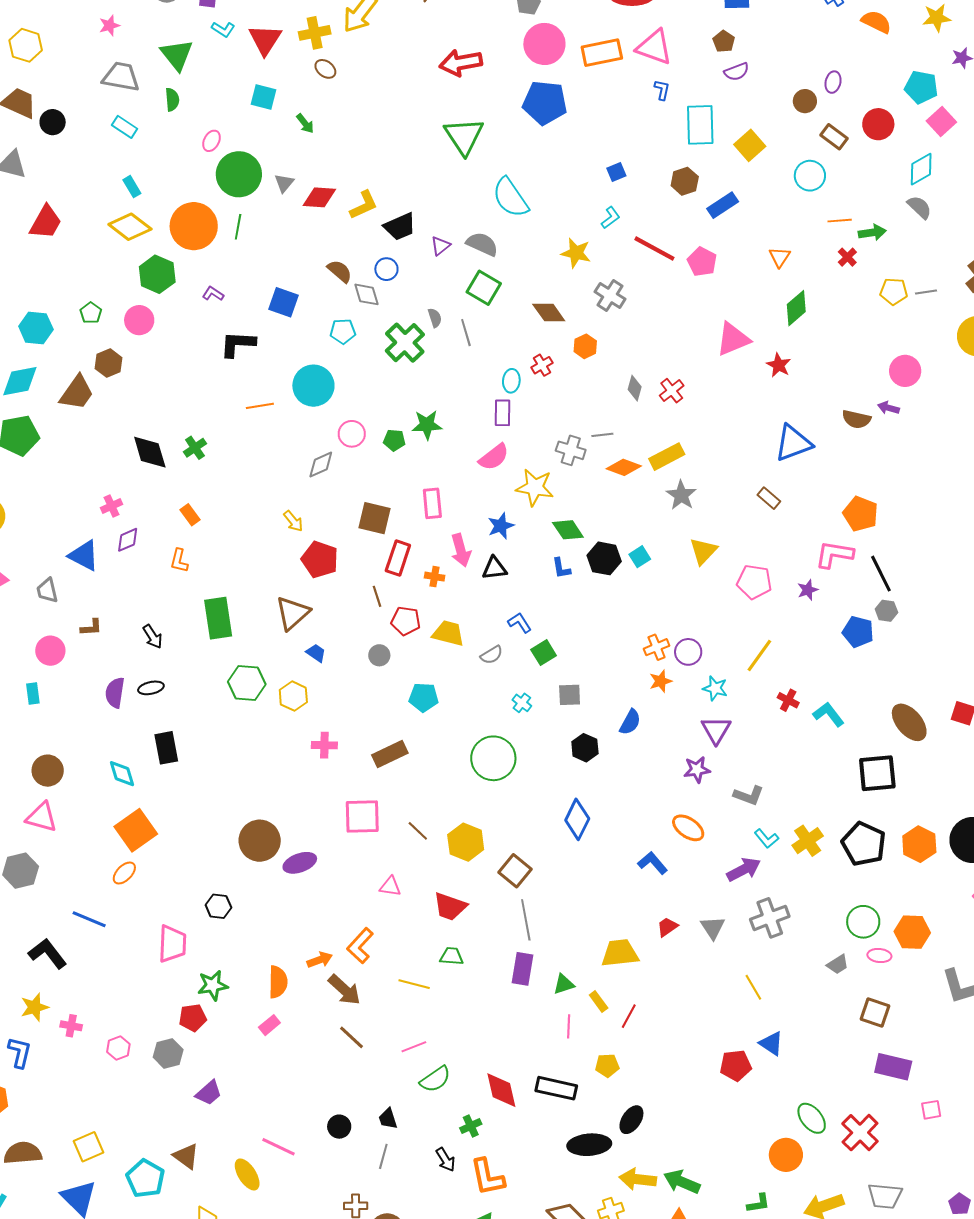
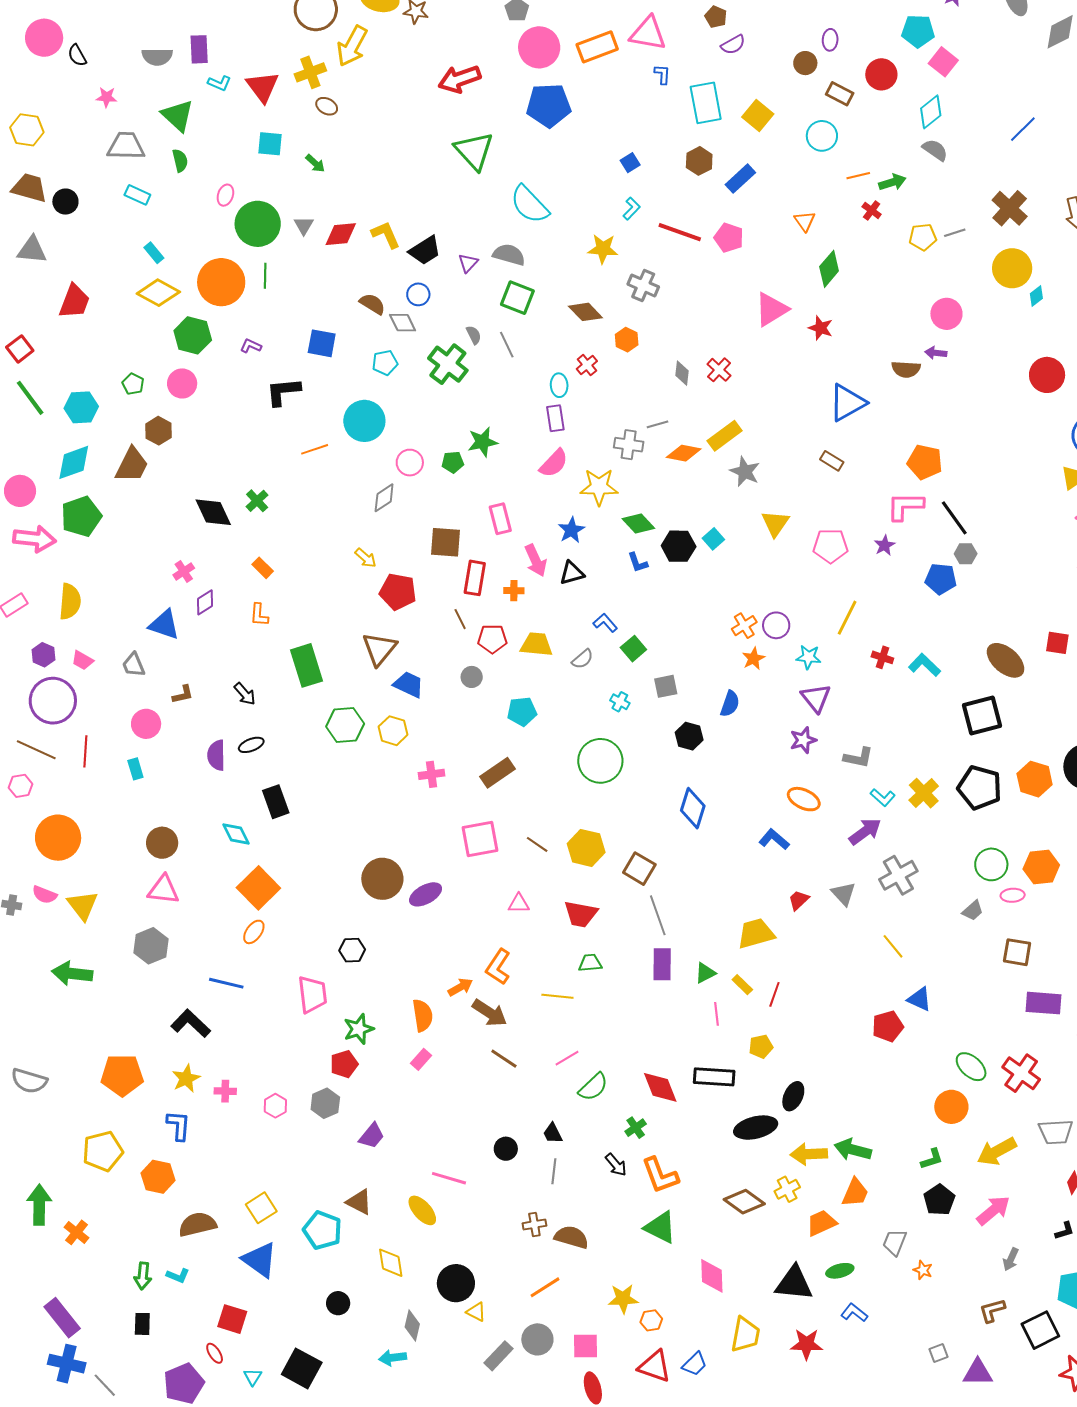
pink star: (109, 25) -> (107, 97), turned 30
yellow L-shape: (364, 205) -> (386, 235), turned -80
blue trapezoid: (316, 653) -> (409, 685), size x1.5

